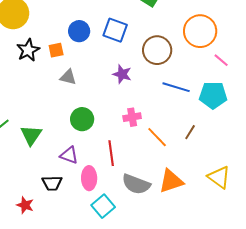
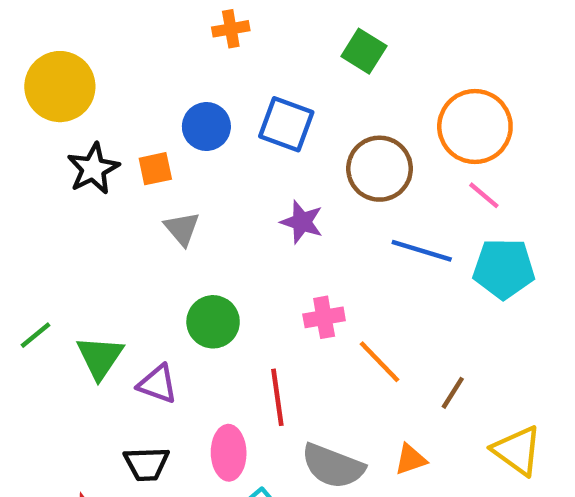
pink line: (221, 60) -> (484, 195), moved
gray triangle: (68, 77) -> (182, 229), turned 36
brown line: (190, 132) -> (453, 393), moved
purple triangle: (69, 155) -> (158, 384), moved
orange triangle: (171, 181) -> (411, 459), size x0.6

